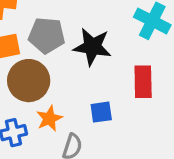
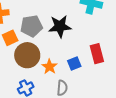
red rectangle: (143, 82) -> (97, 54), moved
orange star: (49, 118) -> (49, 67), moved

